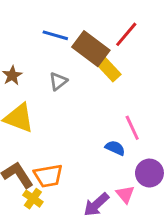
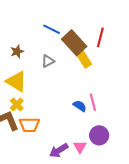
red line: (126, 34) -> (100, 37), turned -36
blue semicircle: (115, 148) -> (80, 106), moved
yellow cross: (33, 199) -> (17, 104), moved

